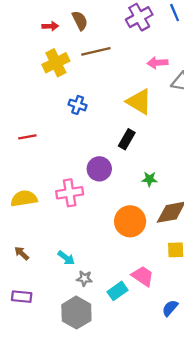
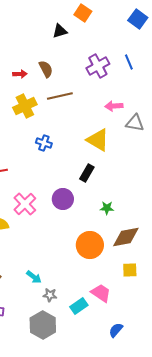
pink cross: (70, 193) -> (25, 204), moved, turned -35
blue semicircle: (170, 308) -> (116, 330), moved

